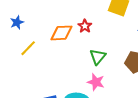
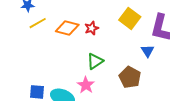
yellow line: (28, 48) -> (38, 23), moved

